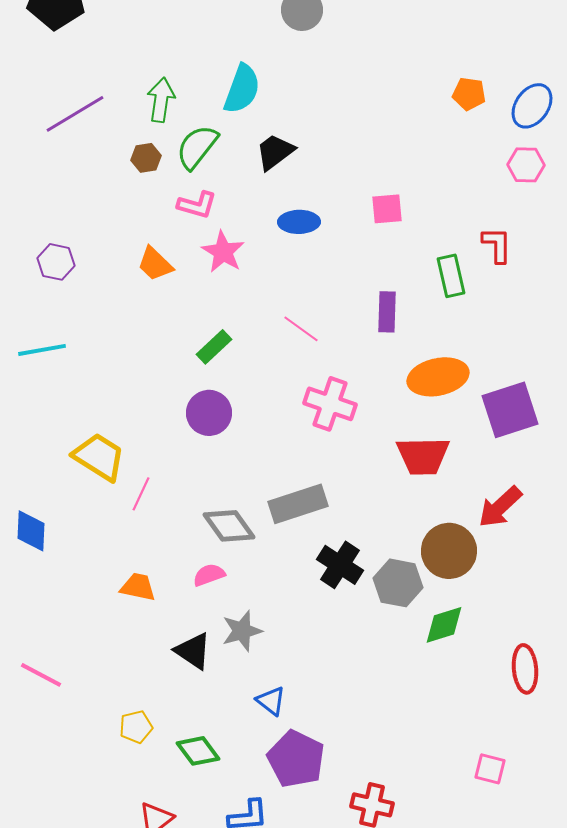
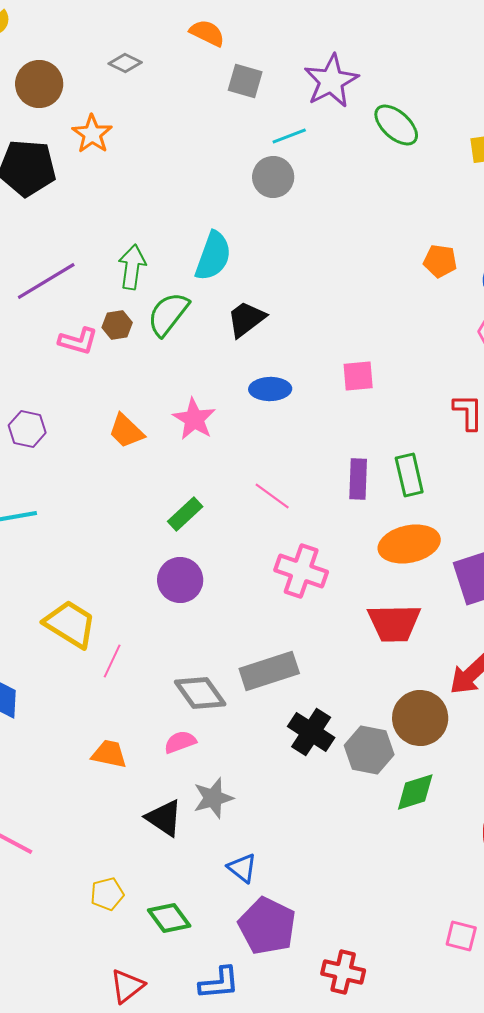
pink L-shape: (197, 205) -> (78, 341), moved
green rectangle: (451, 276) -> (409, 475), moved

